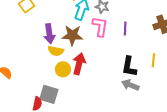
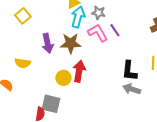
pink L-shape: (100, 27) -> (98, 33), turned -35
purple line: (125, 28) -> (115, 30), moved, turned -32
yellow semicircle: (56, 51) -> (23, 63), moved

